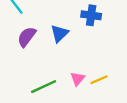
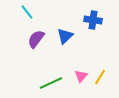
yellow line: (99, 80) -> (100, 77), turned -35

